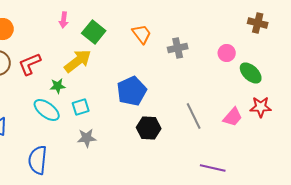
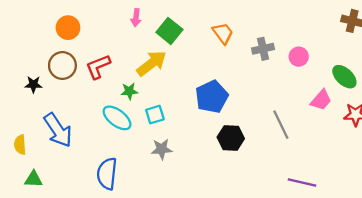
pink circle: (227, 53) -> (299, 57), moved
pink trapezoid: (233, 117) -> (321, 100), moved

